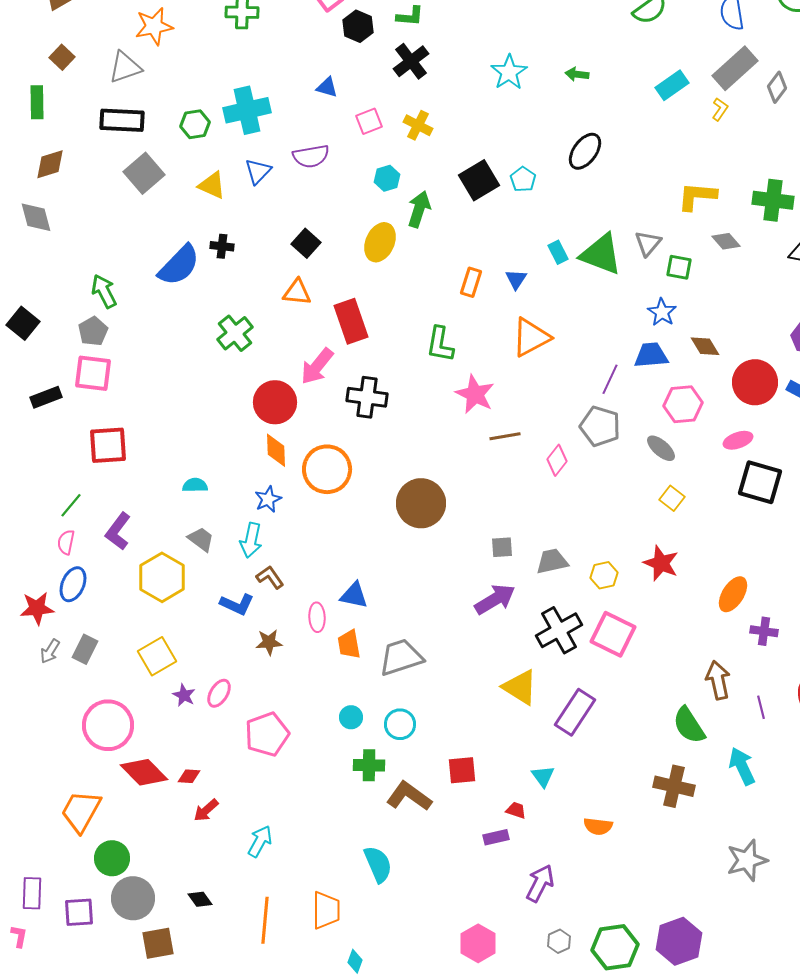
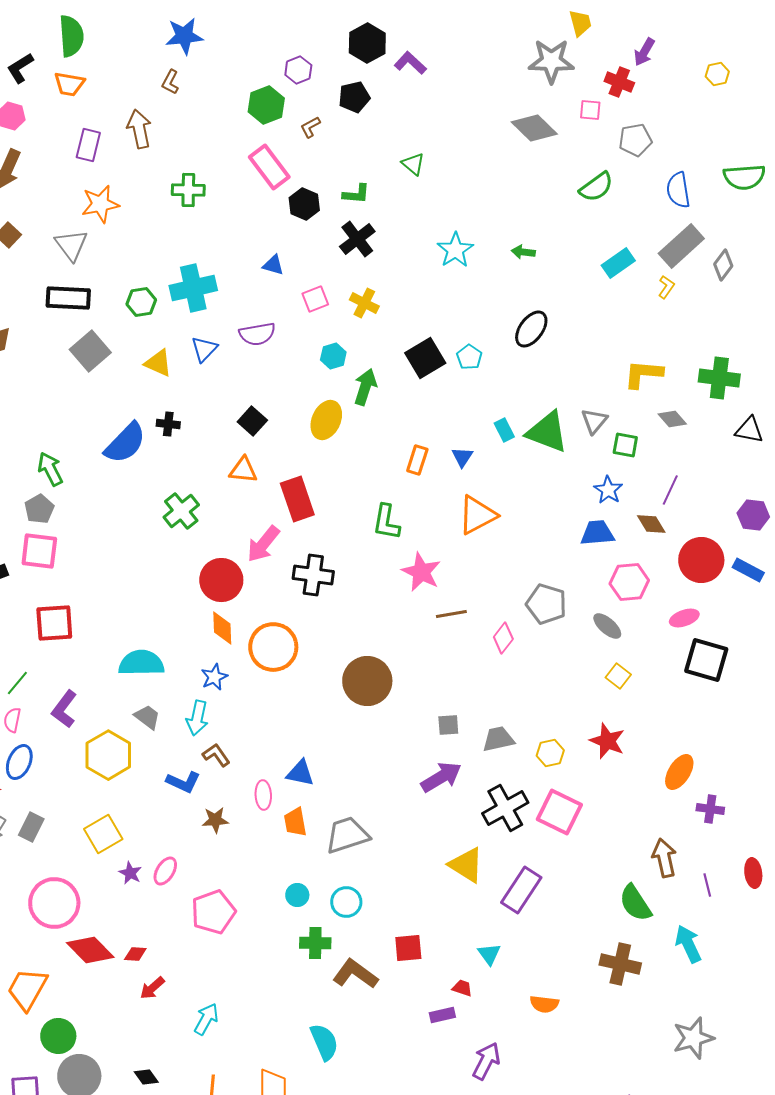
gray triangle: (125, 67) -> (71, 245), turned -48
purple line: (610, 379) -> (670, 490), moved
cyan semicircle: (195, 485) -> (141, 663), size x1.8

